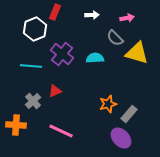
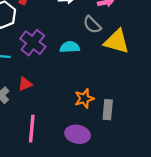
gray rectangle: (129, 114) -> (108, 110), turned -36
pink line: (61, 131) -> (32, 129), turned 70
purple ellipse: (121, 138) -> (78, 134), moved, turned -35

